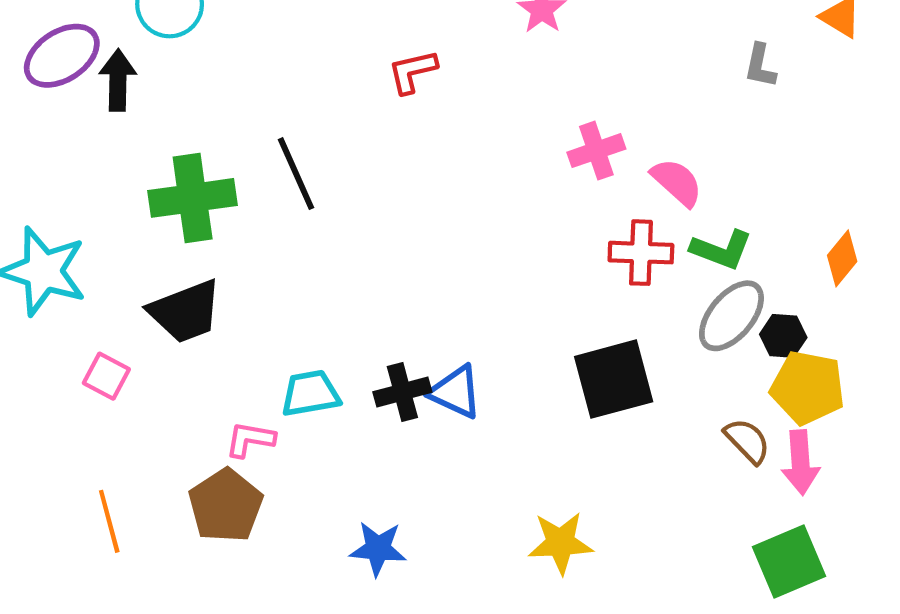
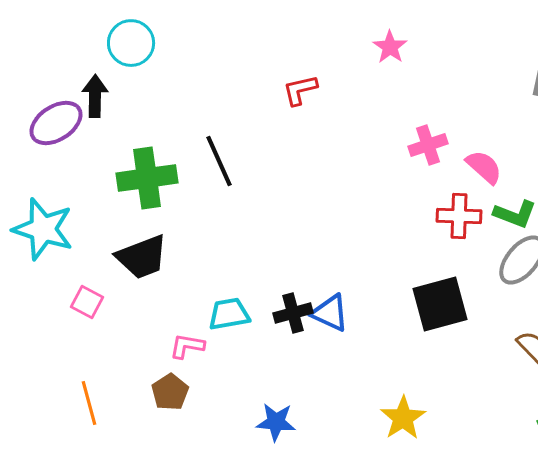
purple ellipse: (62, 56) -> (56, 123), moved
brown pentagon: (226, 506) -> (170, 392), size x0.7
yellow star: (560, 543) -> (403, 418), turned -30

